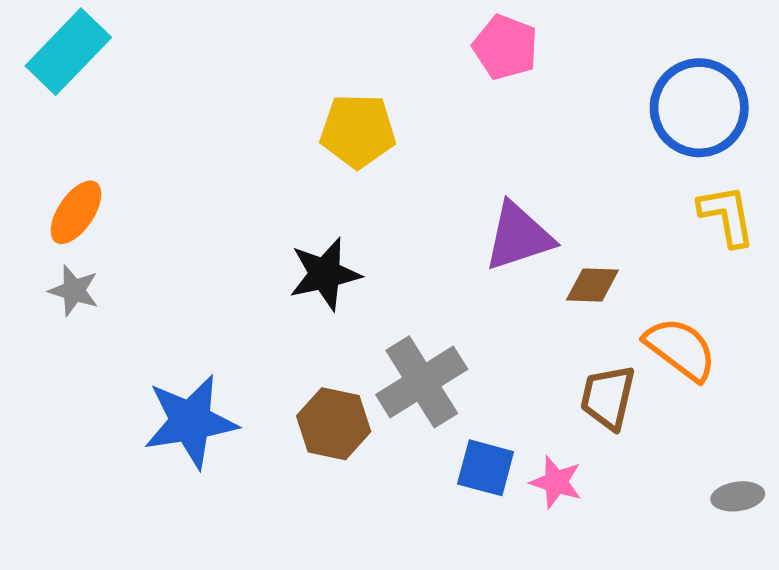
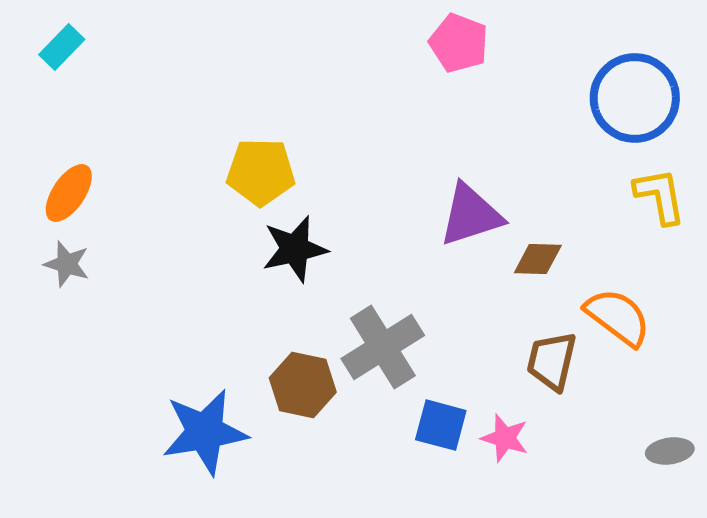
cyan rectangle: (68, 52) -> (62, 47), size x0.6
yellow pentagon: (358, 131) -> (261, 172), moved
blue star: (190, 422) -> (205, 432), moved

